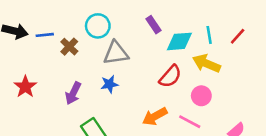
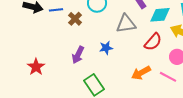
gray triangle: (116, 53) -> (126, 24), moved
red star: (25, 87) -> (36, 67), moved

